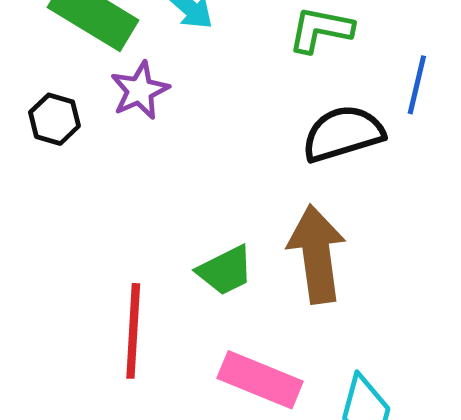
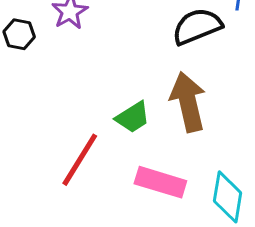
red line: (133, 331) -> (80, 160), turned 34

